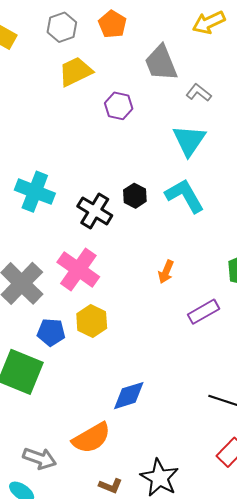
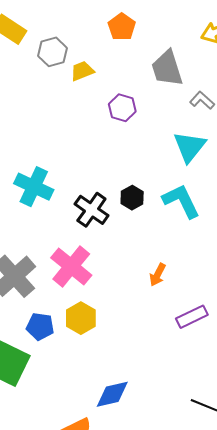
gray hexagon: (62, 27) -> (53, 52), moved
yellow trapezoid: (76, 72) -> (82, 71), size x0.7

